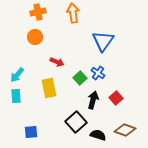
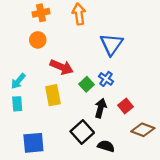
red arrow: (57, 62) -> (62, 67), size x1.5
brown diamond: (125, 130) -> (143, 130), moved
blue square: (31, 132) -> (33, 143), size x1.5

